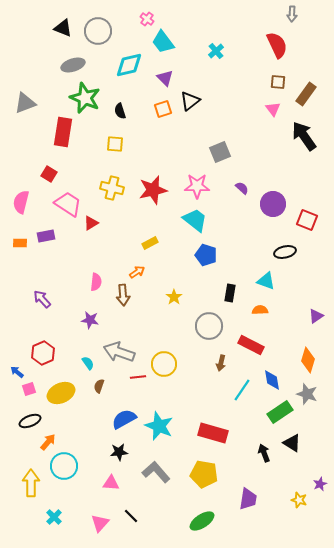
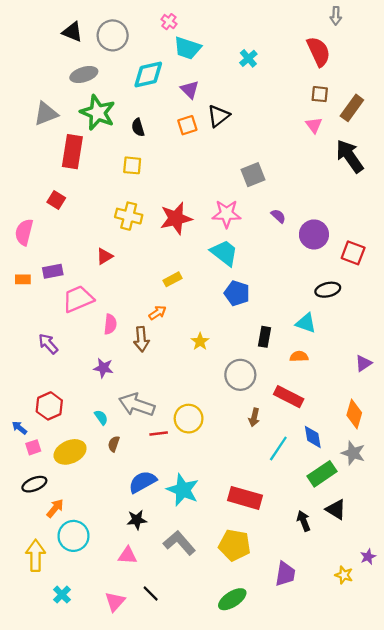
cyan trapezoid: (163, 42) -> (187, 48), turned -35
gray triangle: (25, 103) -> (46, 114), moved
pink trapezoid: (68, 204) -> (78, 299), moved, turned -56

